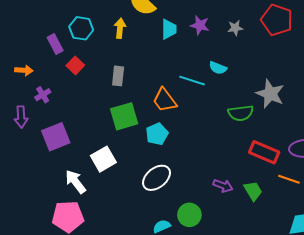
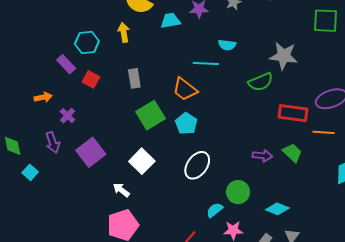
cyan trapezoid: (169, 29) -> (170, 21), turned -85
white arrow: (76, 182) -> (121, 190), size x0.7

